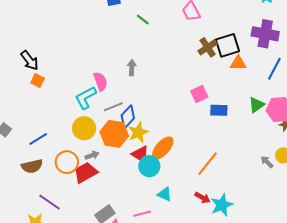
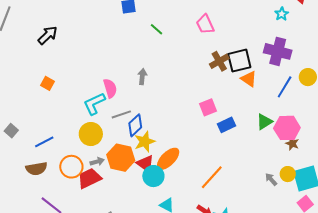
black arrow: (30, 60) -> (48, 35), moved, turned -100
orange triangle: (238, 63) -> (249, 79), turned 30
blue rectangle: (219, 110) -> (227, 125), turned -30
orange hexagon: (114, 134) -> (121, 158), moved

